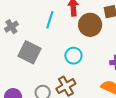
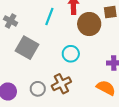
gray cross: (11, 27) -> (11, 21), turned -32

